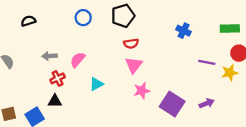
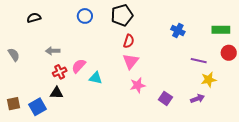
red semicircle: (131, 44) -> (129, 41), turned -64
pink semicircle: (78, 60) -> (79, 66), moved
yellow star: (230, 73) -> (209, 80), moved
cyan triangle: (96, 84) -> (96, 78), turned 40
purple square: (172, 104) -> (165, 98), size x0.6

